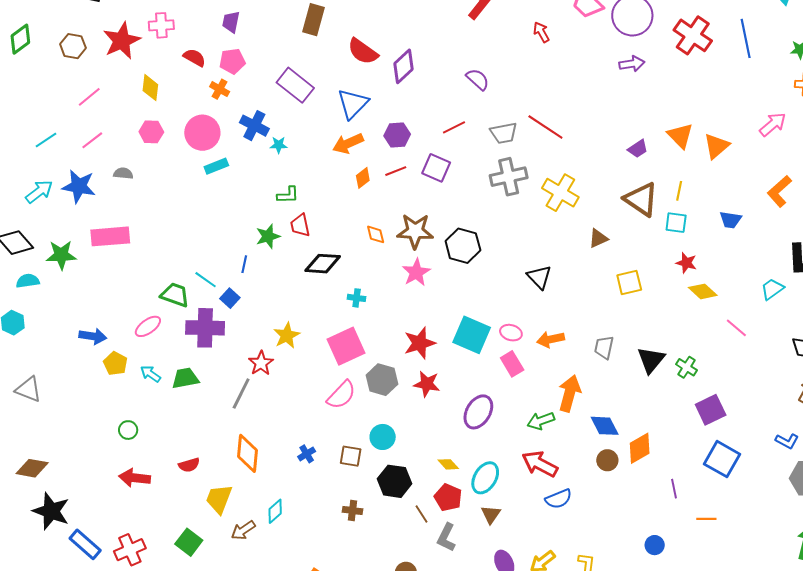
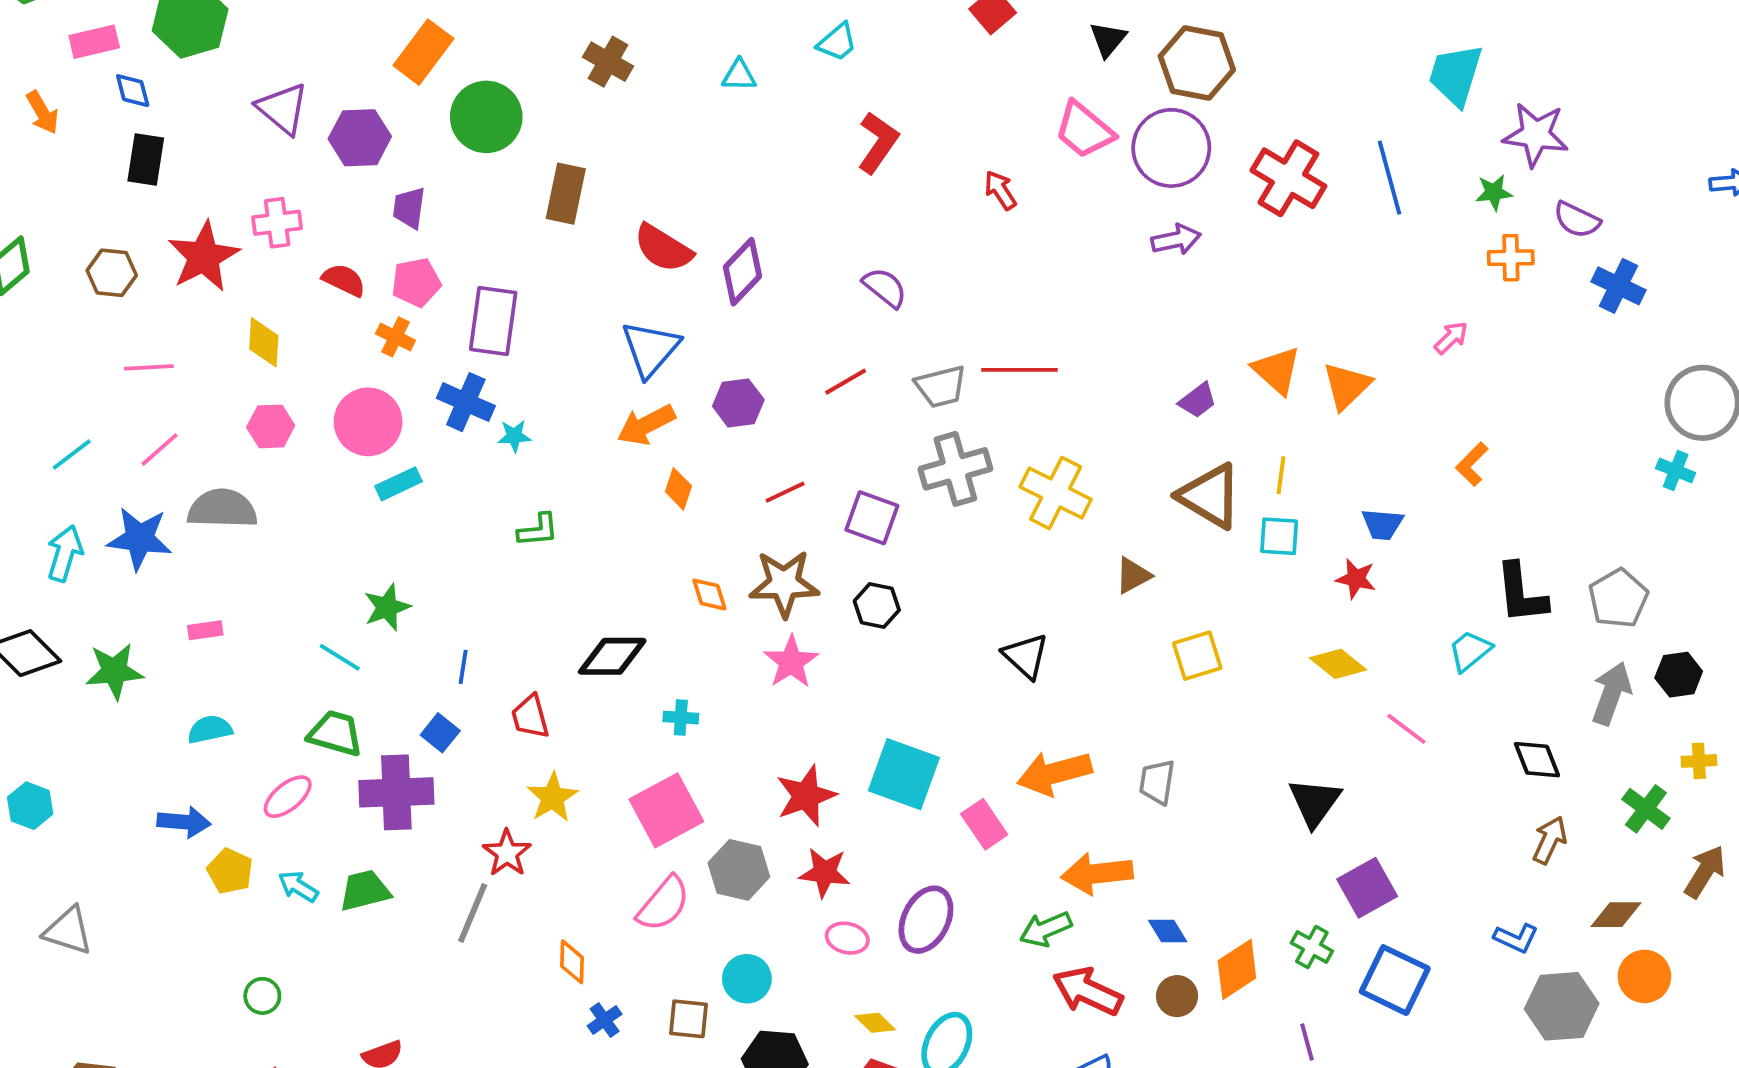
purple rectangle: (295, 85) -> (493, 321), moved, turned 63
pink line: (89, 97) -> (149, 367), turned 40
pink arrow: (773, 124) -> (1451, 338), size x0.7
red line: (545, 127) -> (1019, 370), turned -30
purple square: (436, 168) -> (872, 518), moved
red line: (396, 171) -> (785, 492), moved
gray semicircle: (123, 173) -> (222, 509), size x1.8
orange diamond: (363, 178) -> (678, 489), turned -30
orange L-shape: (779, 191) -> (1472, 464), size x0.7
cyan arrow: (39, 192) -> (65, 553), turned -32
red trapezoid: (300, 225) -> (530, 717), moved
pink rectangle: (110, 236) -> (205, 630), size x0.5
green star: (268, 236) -> (387, 607), moved
black hexagon: (463, 246) -> (877, 606), size x0.7
red star: (686, 263) -> (1356, 579), moved
cyan line: (206, 280) -> (340, 657), moved
cyan semicircle: (28, 281) -> (210, 729), moved
pink ellipse: (511, 333) -> (847, 938), moved
orange arrow: (551, 339) -> (1054, 773), size x1.4
black triangle: (651, 360) -> (1315, 802), moved
green cross: (686, 367) -> (1312, 947), moved
orange arrow: (570, 393) -> (1097, 874), turned -108
blue diamond: (605, 426) -> (1168, 931), size x0.7
orange diamond: (247, 453) -> (572, 962), moved, size x0.6
red arrow: (540, 464) -> (1088, 991), moved

